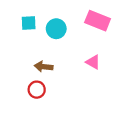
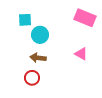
cyan circle: (56, 29) -> (40, 35), moved

